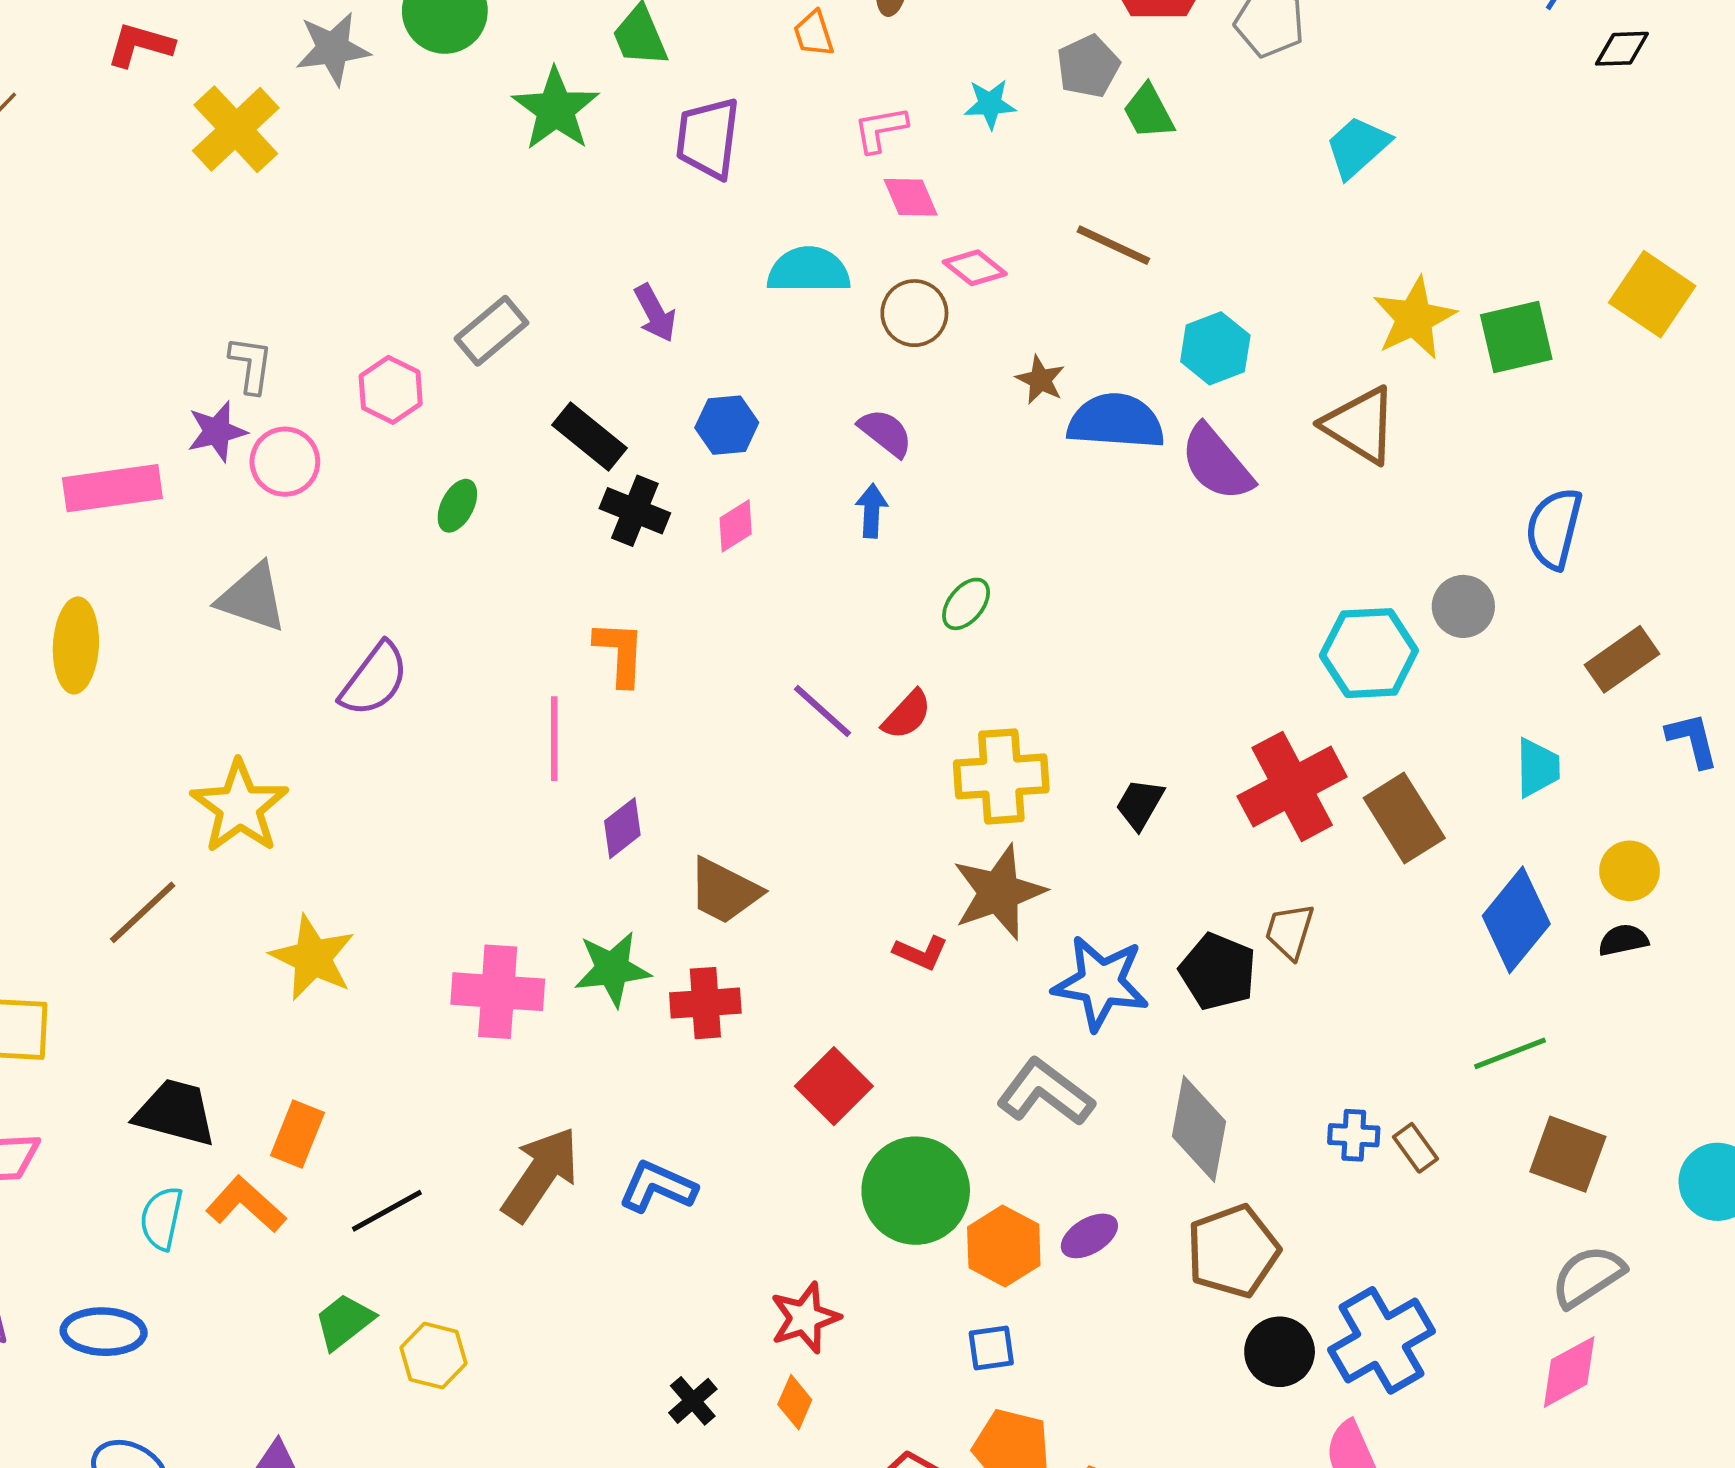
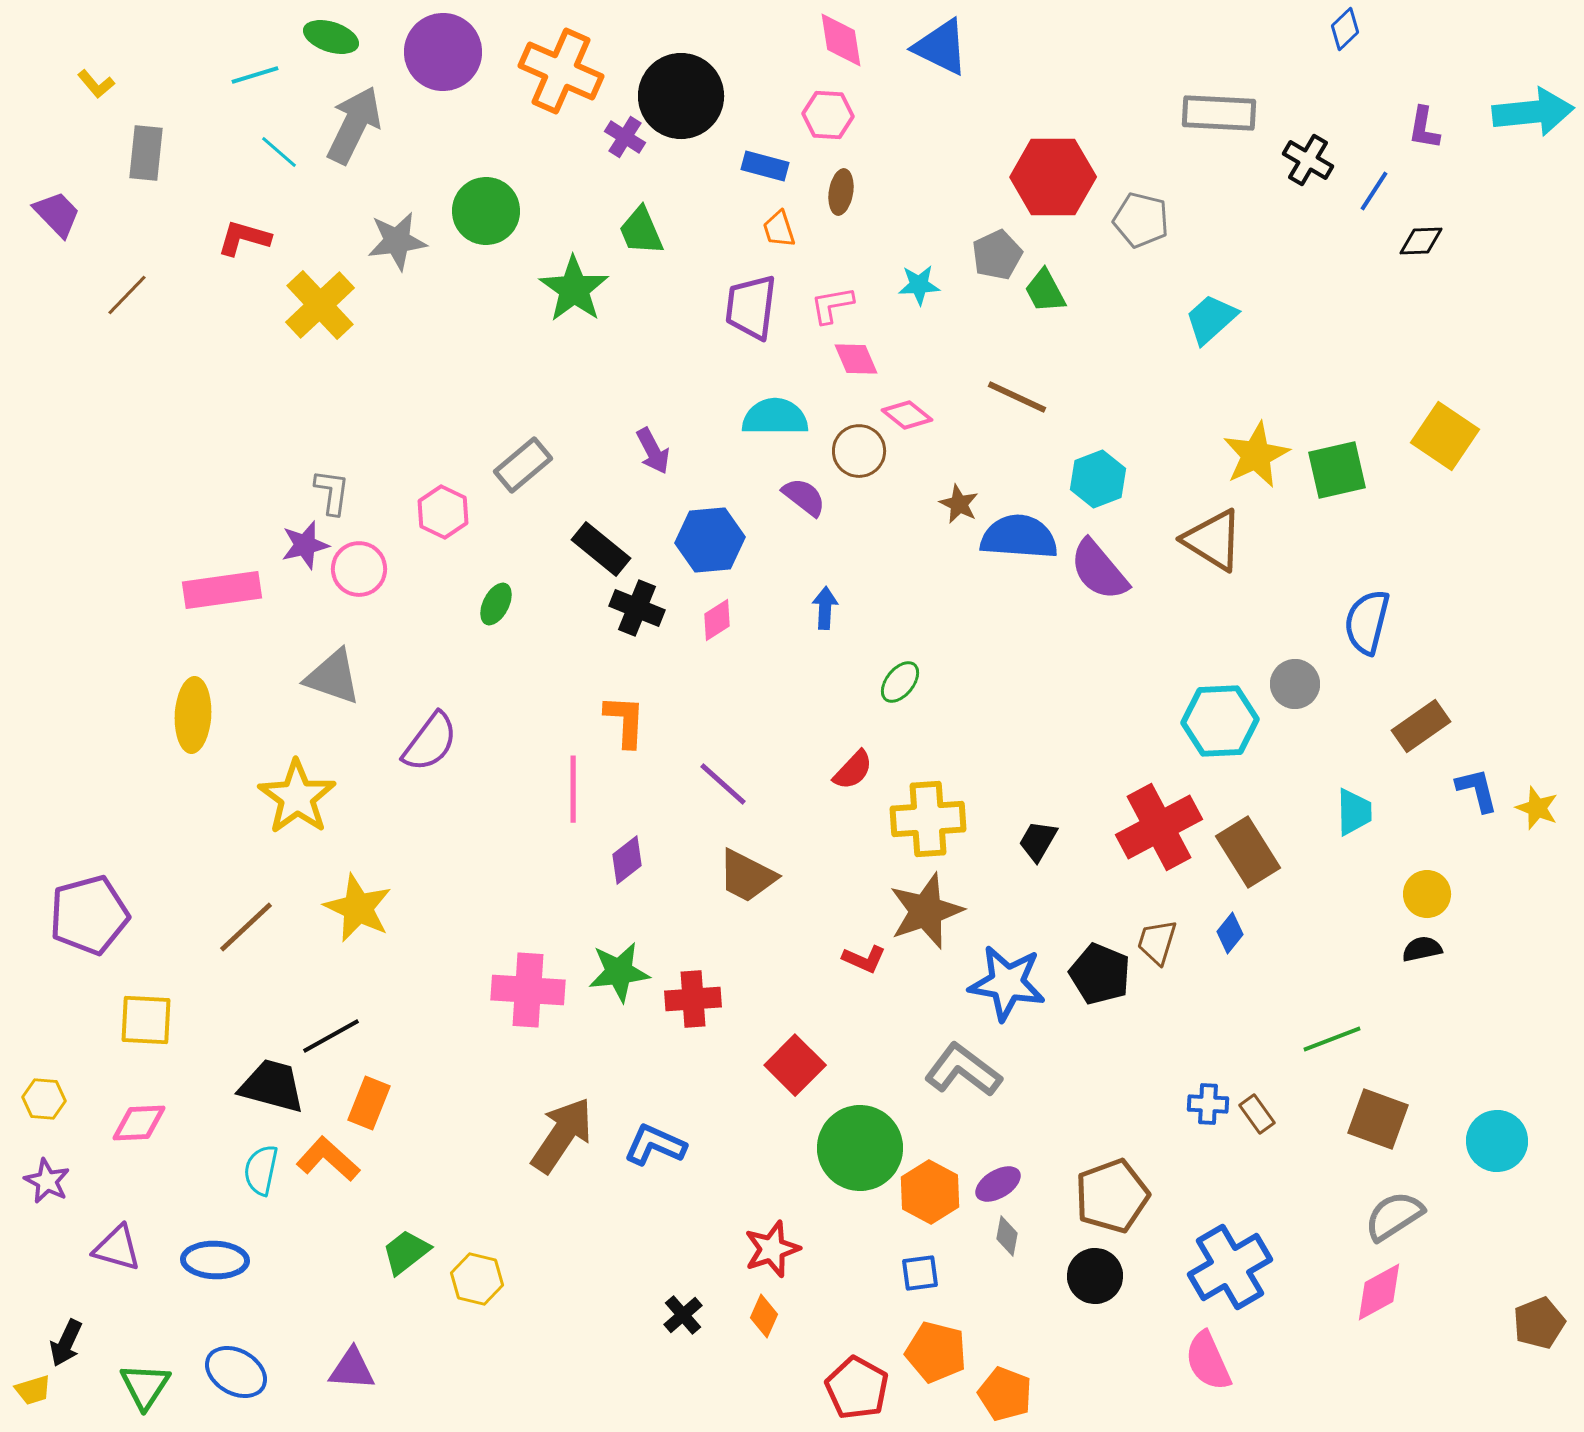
purple trapezoid: (708, 138) -> (751, 307), moved
blue hexagon: (727, 425) -> (710, 540), size x1.4
purple semicircle: (885, 433) -> (804, 497), moved
purple line: (823, 711) -> (723, 784), moved
yellow star: (240, 807) -> (297, 797), moved
brown trapezoid: (724, 891) -> (747, 876), moved
blue diamond: (1516, 920) -> (1230, 933), moved, size x0.5
yellow star: (313, 958) -> (358, 908), moved
gray diamond: (1199, 1129) -> (1007, 1236), moved, size x0.5
black line: (387, 1211) -> (331, 1036), moved
black circle: (1280, 1352) -> (1095, 1276), moved

